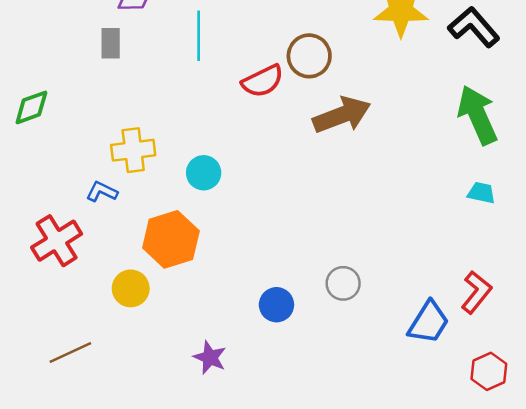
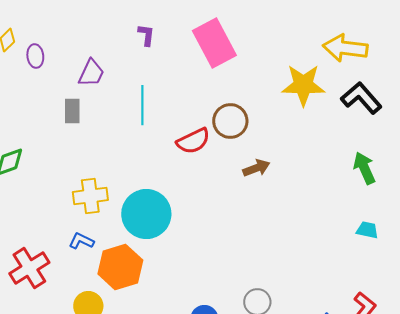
brown arrow: (342, 115) -> (256, 168), size x0.6
green arrow: (478, 115) -> (364, 168), size x0.7
cyan circle: (204, 173) -> (146, 214), size x1.8
blue L-shape: (102, 192) -> (81, 241), moved

